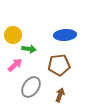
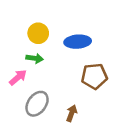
yellow circle: (13, 35) -> (38, 33), moved
brown pentagon: (59, 65) -> (94, 76), moved

